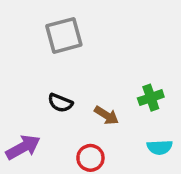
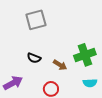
green cross: (151, 98) -> (85, 55), size x1.5

